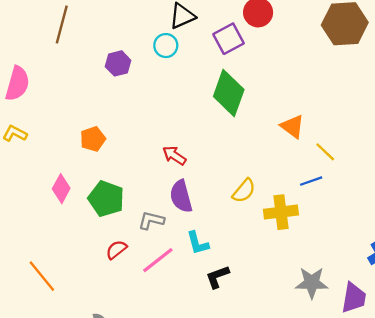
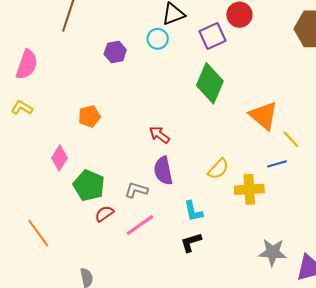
orange triangle: (292, 127) -> (264, 116), size x1.4
green pentagon: (106, 199) -> (89, 185), moved
cyan L-shape: (198, 243) -> (193, 211), moved

